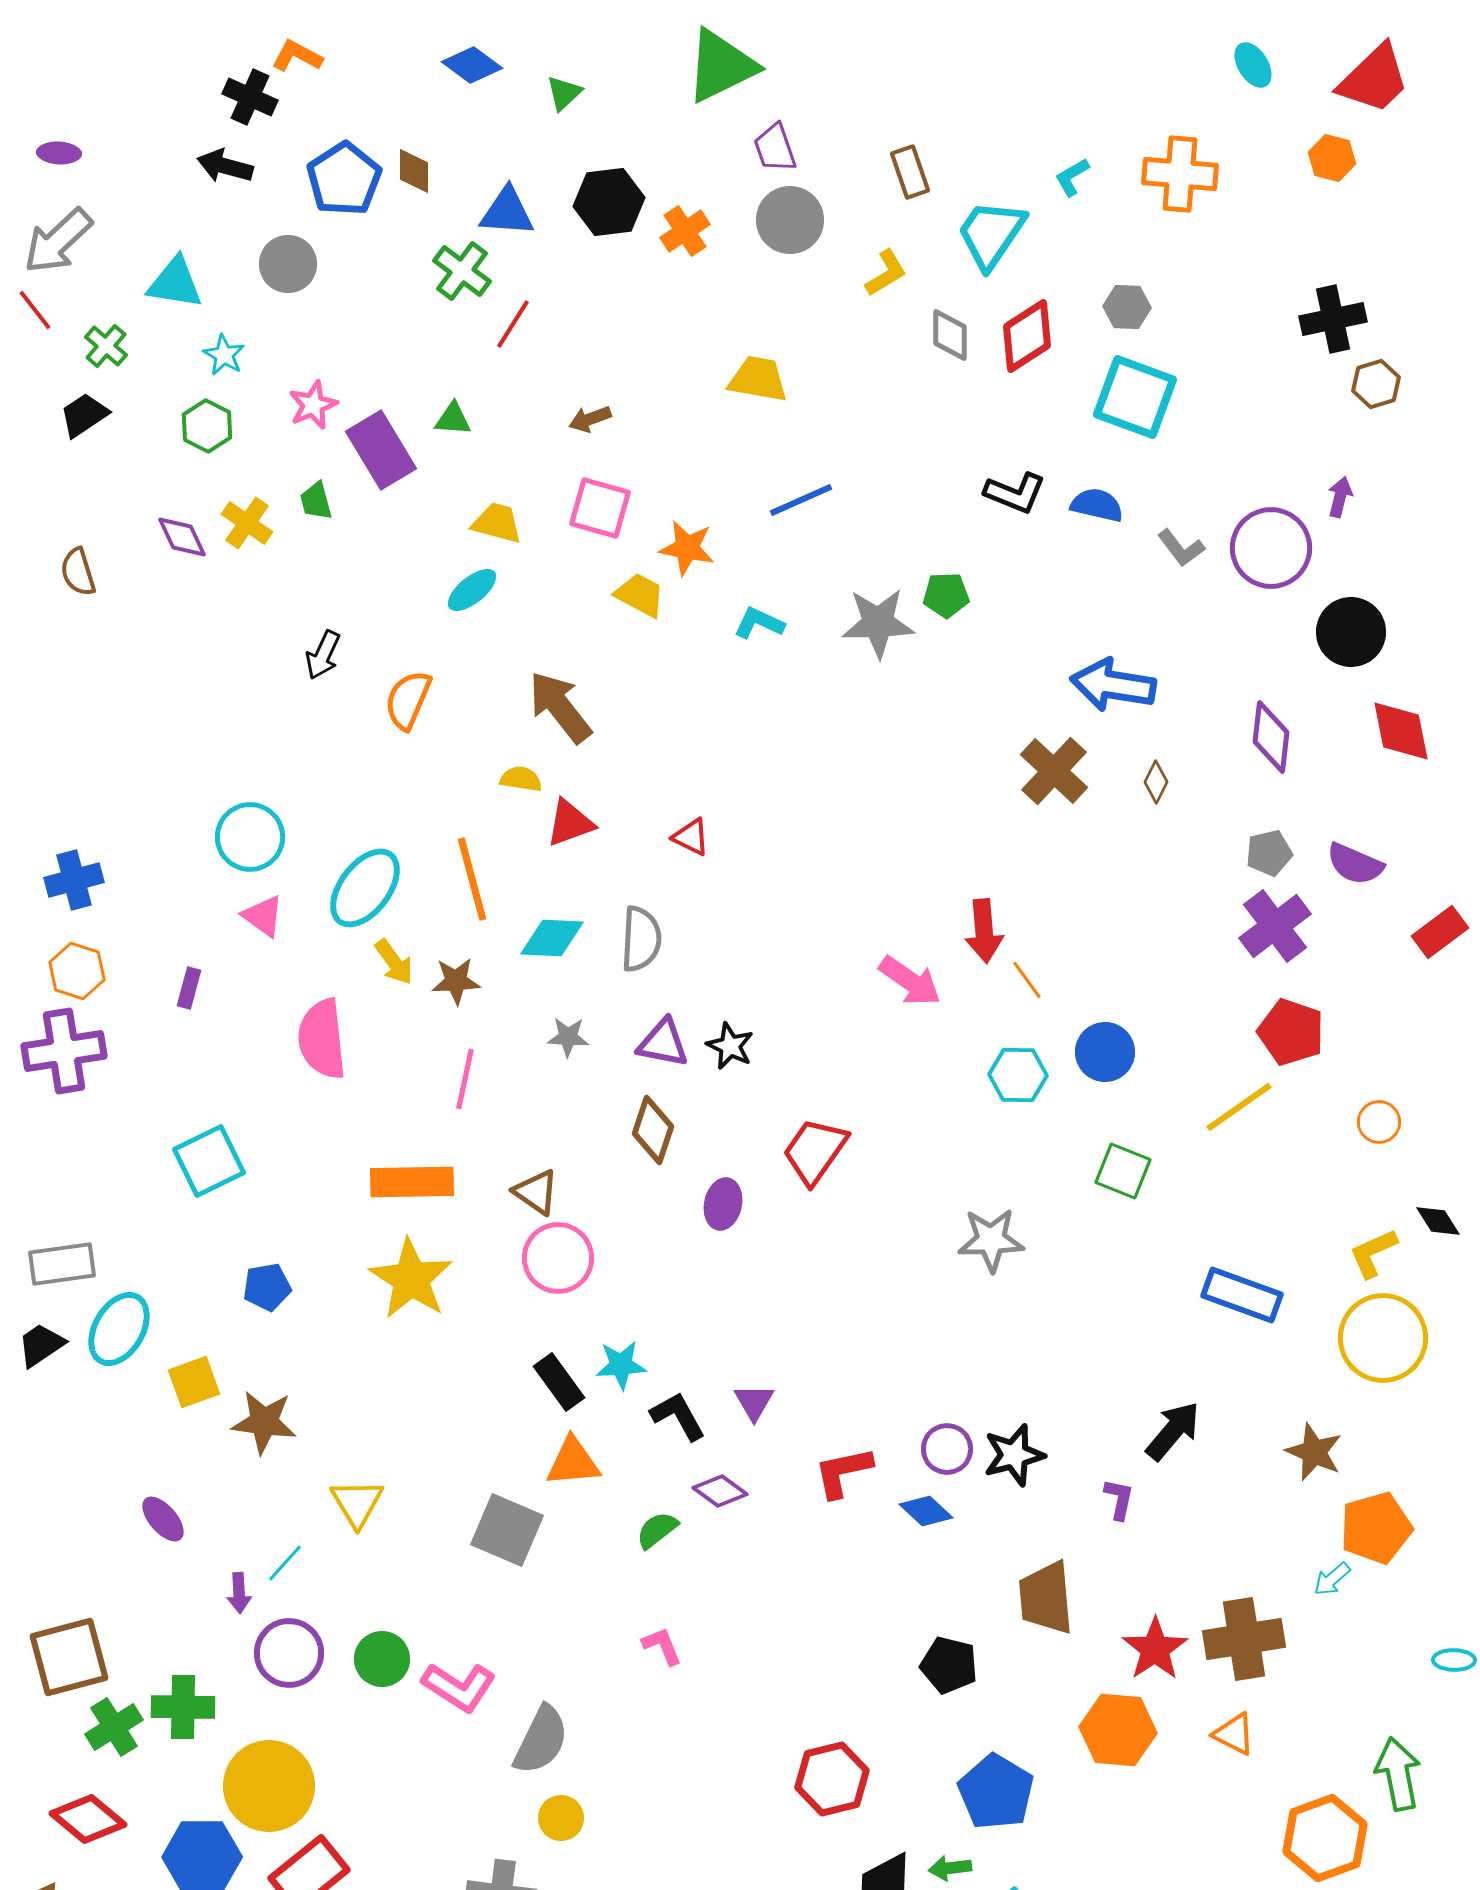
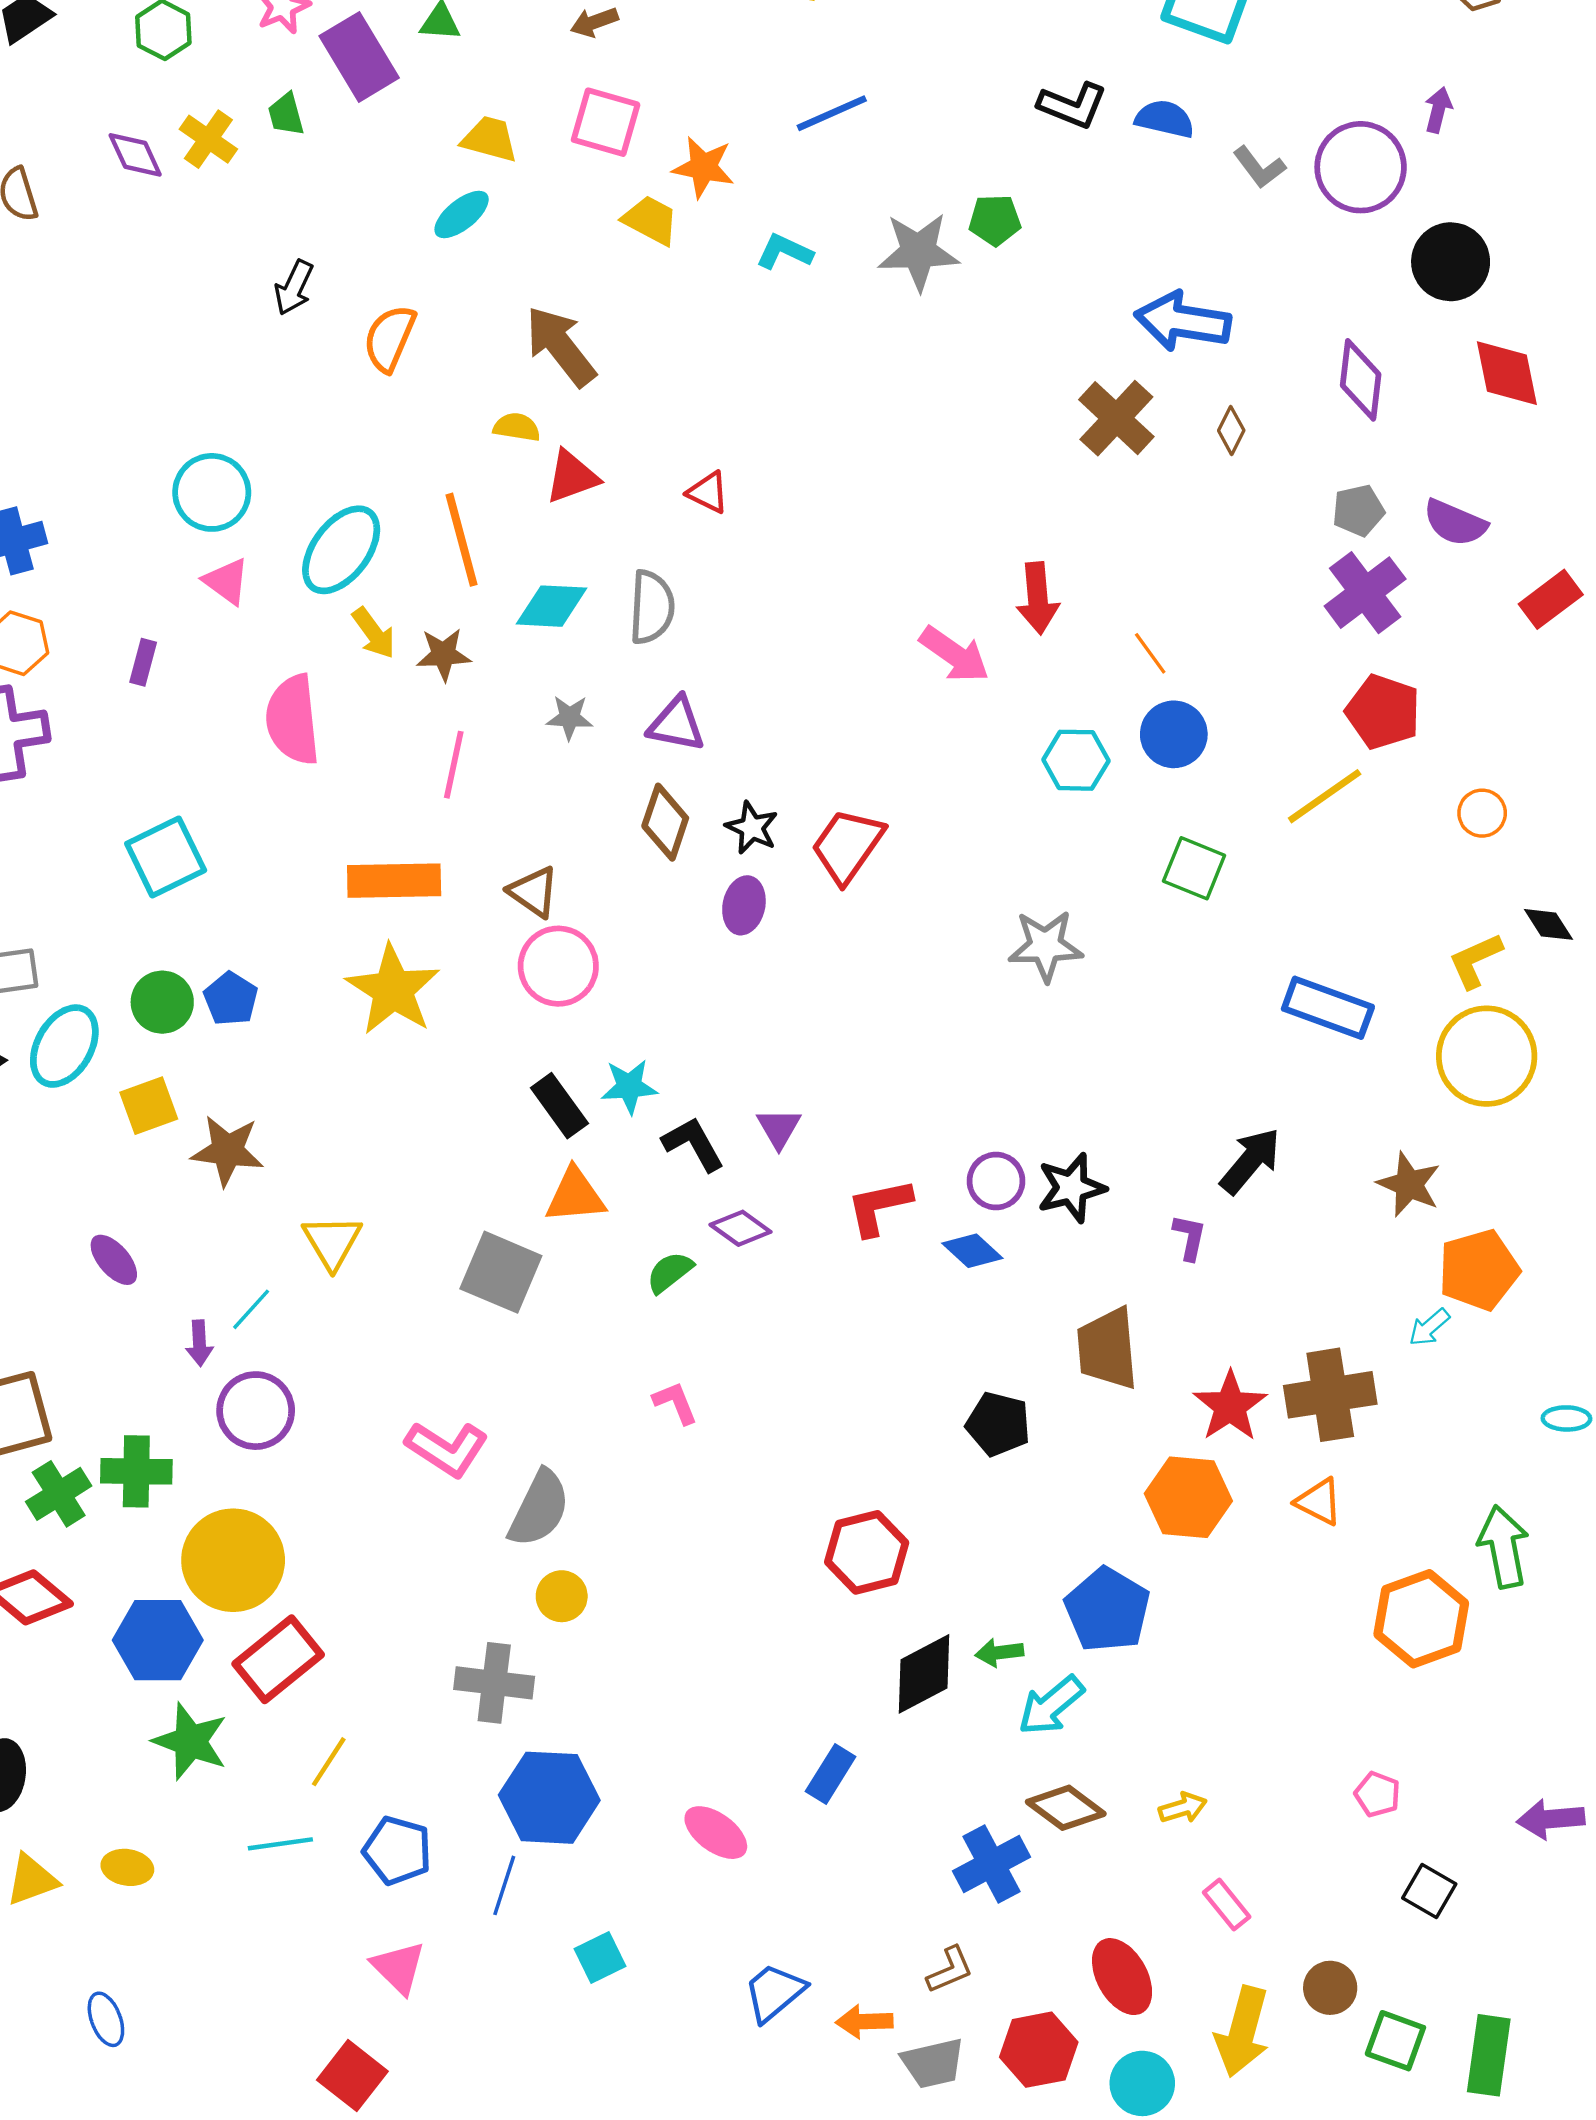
orange line: (1027, 980) -> (1150, 653), moved
black star: (730, 1046) -> (752, 828), moved
blue pentagon: (267, 1287) -> (231, 999), turned -30
green circle: (382, 1659) -> (162, 1002), moved
blue pentagon: (996, 1792) -> (1107, 1610), moved

